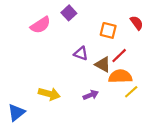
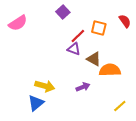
pink semicircle: (40, 25) -> (18, 23), moved
red line: (119, 56) -> (78, 36), moved
yellow line: (131, 92) -> (120, 106), moved
blue triangle: (16, 112) -> (36, 103), moved

